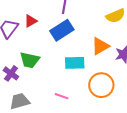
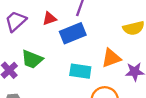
red triangle: (31, 21) -> (49, 19), moved

